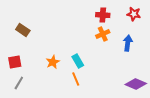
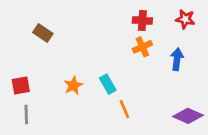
brown rectangle: (23, 30) -> (43, 33), moved
orange line: (76, 79) -> (124, 109), moved
gray line: (19, 83) -> (26, 114), turned -32

